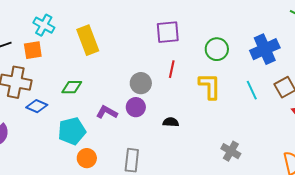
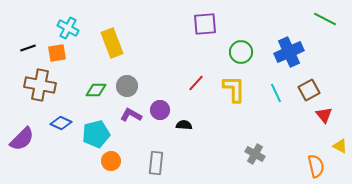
purple square: (168, 32) -> (205, 24), moved
red line: (172, 69) -> (196, 83), moved, turned 30
gray circle: (141, 83) -> (127, 86), moved
blue diamond: (37, 106) -> (61, 123), moved
black semicircle: (171, 122) -> (184, 125), moved

